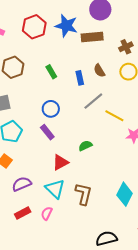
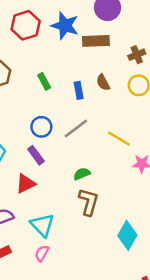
gray line: (93, 101) -> (76, 129), moved
red triangle: (60, 162) -> (26, 184), moved
brown L-shape: (83, 194) -> (89, 202), moved
pink semicircle: (47, 213) -> (42, 253), moved

